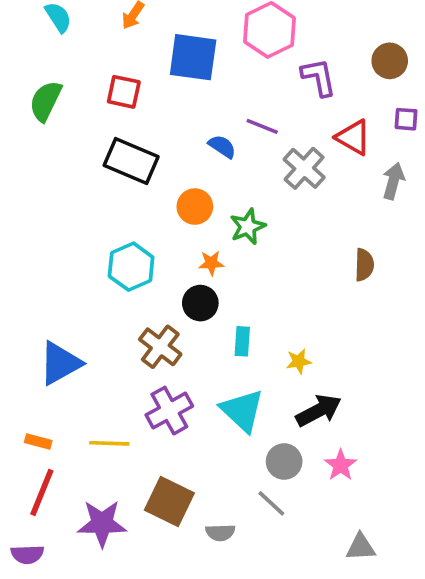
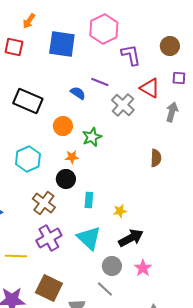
red square: (124, 92) -> (14, 47), moved

